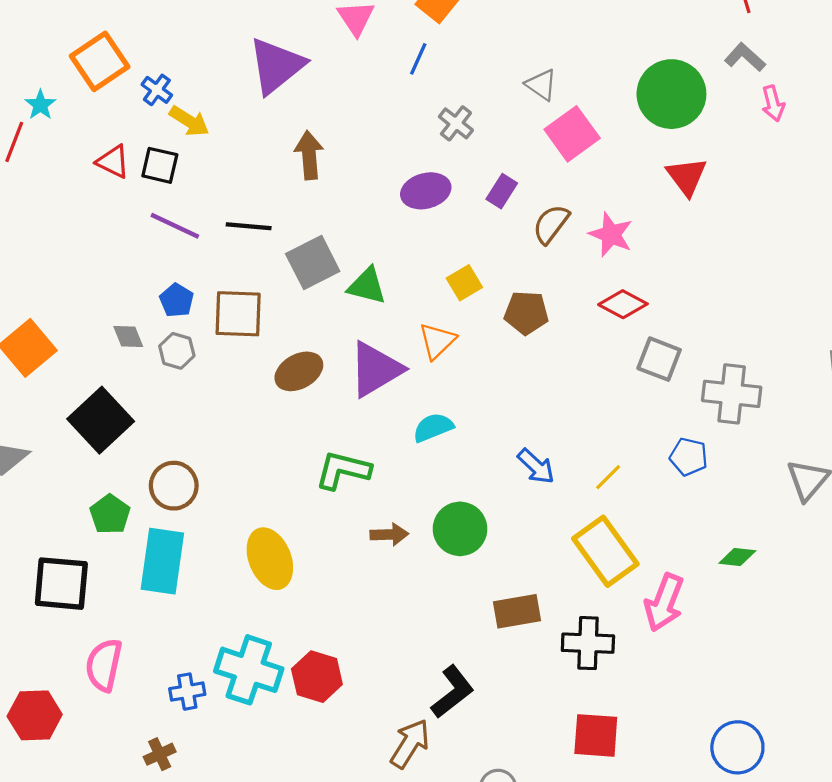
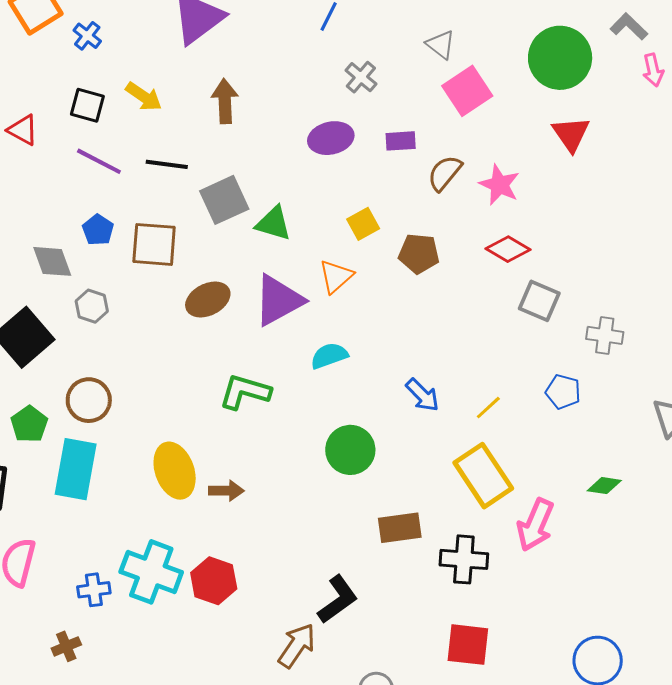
yellow arrow: (189, 121) -> (144, 97), moved
red triangle: (113, 162) -> (23, 130), moved
purple rectangle: (502, 191) -> (401, 141), turned 52
gray diamond: (128, 336) -> (52, 261), size x1.4
gray hexagon: (177, 351) -> (92, 306), moved
gray cross: (732, 394) -> (605, 335), size x0.7
brown arrow: (389, 534) -> (226, 491), moved

